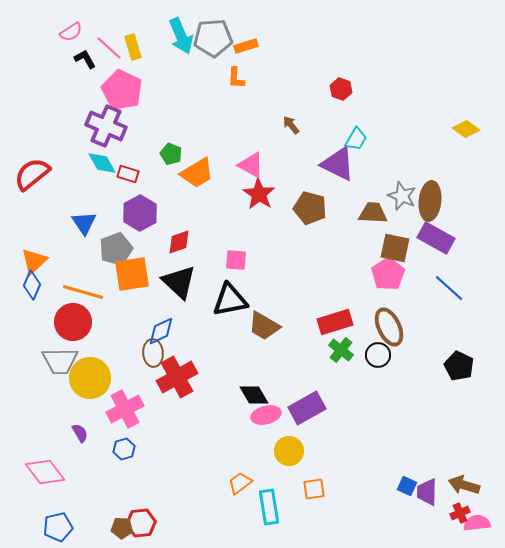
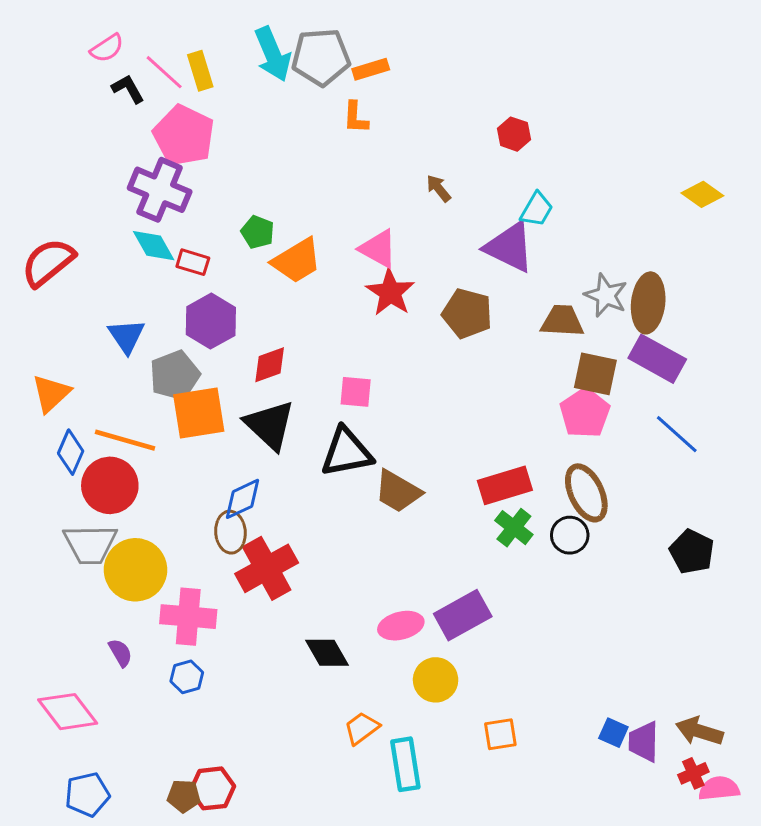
blue diamond: (32, 285) -> (71, 452), moved
black diamond: (254, 395) -> (327, 653), moved
pink cross: (125, 409) -> (188, 617), turned 33
orange square: (314, 489) -> (500, 734), moved

